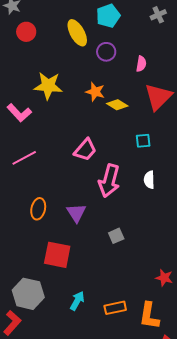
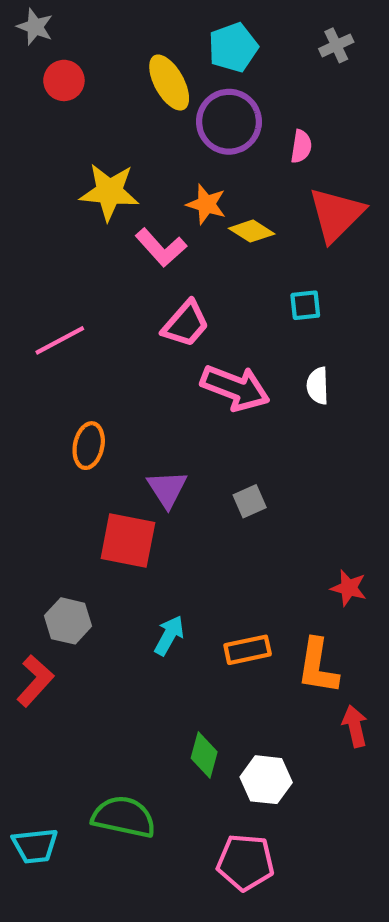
purple circle: (106, 52) -> (229, 122), size x1.6
pink L-shape: (19, 113) -> (161, 248), moved
pink arrow: (109, 181) -> (235, 388), turned -84
purple triangle: (76, 213) -> (167, 489), moved
gray hexagon: (28, 294) -> (68, 621), size x0.7

